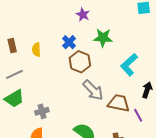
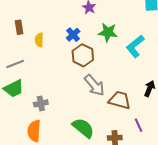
brown rectangle: (12, 46) -> (19, 27), moved
cyan L-shape: (129, 65) -> (135, 46), moved
purple line: (138, 115) -> (138, 125), moved

